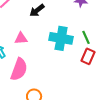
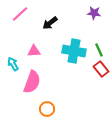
red rectangle: (88, 56) -> (101, 69), turned -63

